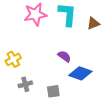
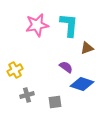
brown triangle: (93, 23) -> (87, 48), moved

